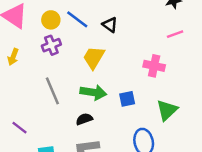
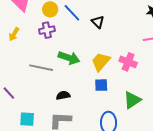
yellow trapezoid: (94, 57) -> (101, 62), moved
gray line: (52, 91) -> (41, 68), turned -65
green arrow: (93, 92) -> (69, 58), moved

